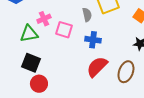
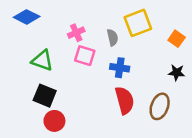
pink cross: (44, 19) -> (76, 33), moved
green triangle: (29, 34) -> (42, 60), turned 30
red semicircle: (97, 67) -> (125, 100), turned 120

